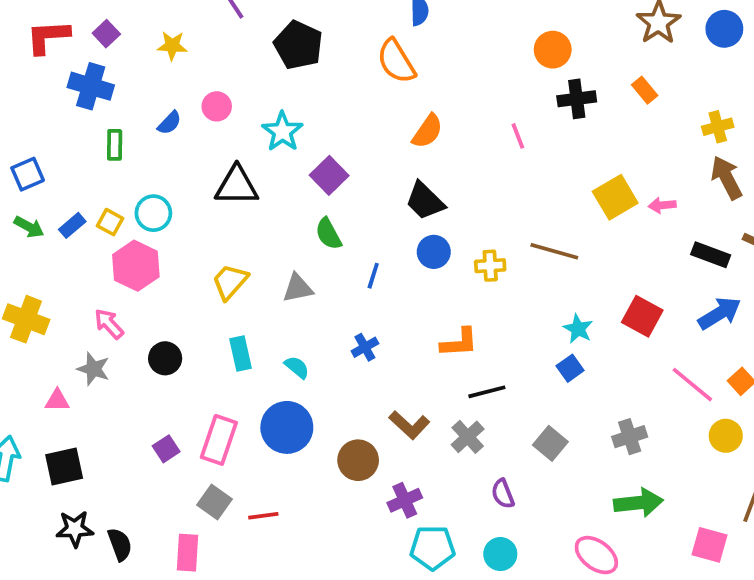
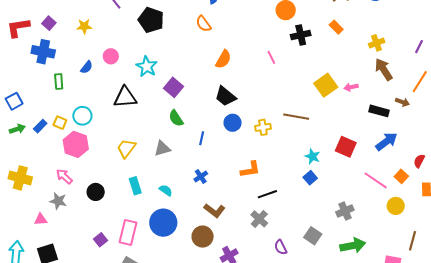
orange semicircle: (396, 61) -> (203, 24), size x0.7
green arrow: (29, 227) -> (17, 129), turned -42
brown L-shape: (409, 425) -> (214, 210), moved
gray square: (550, 443) -> (313, 236), moved

